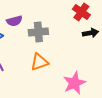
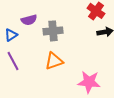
pink star: (74, 83) -> (89, 82), turned 30

